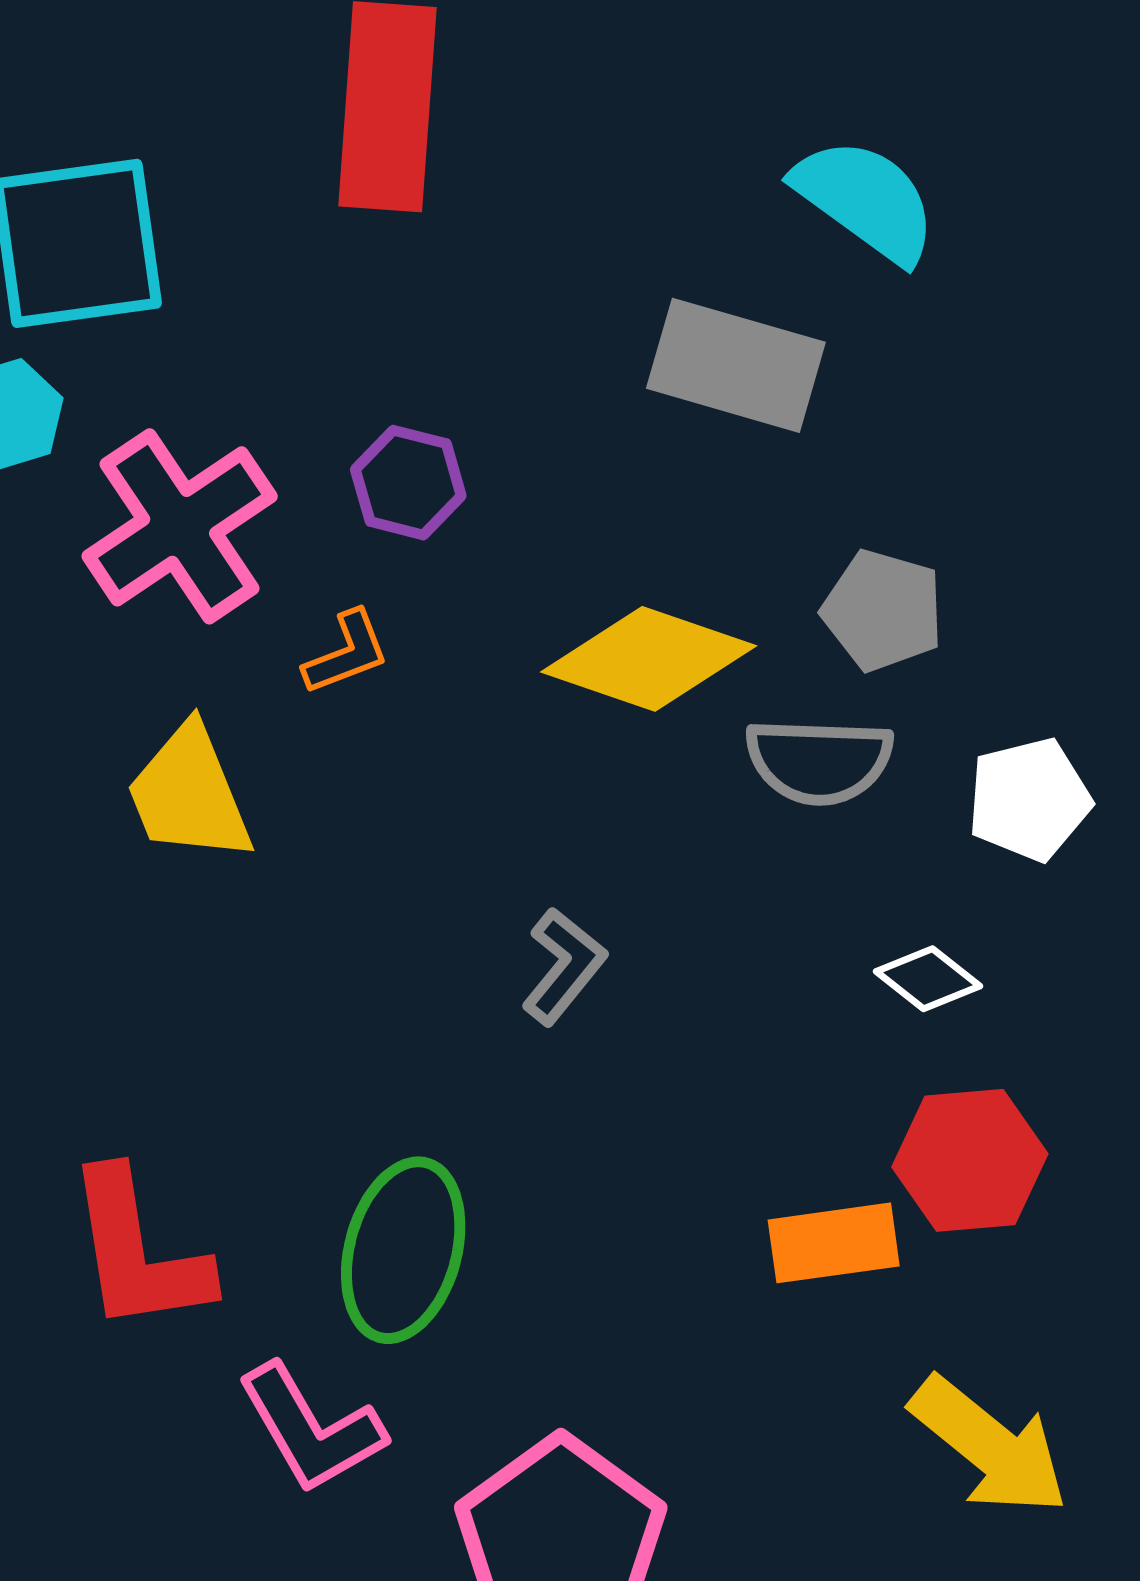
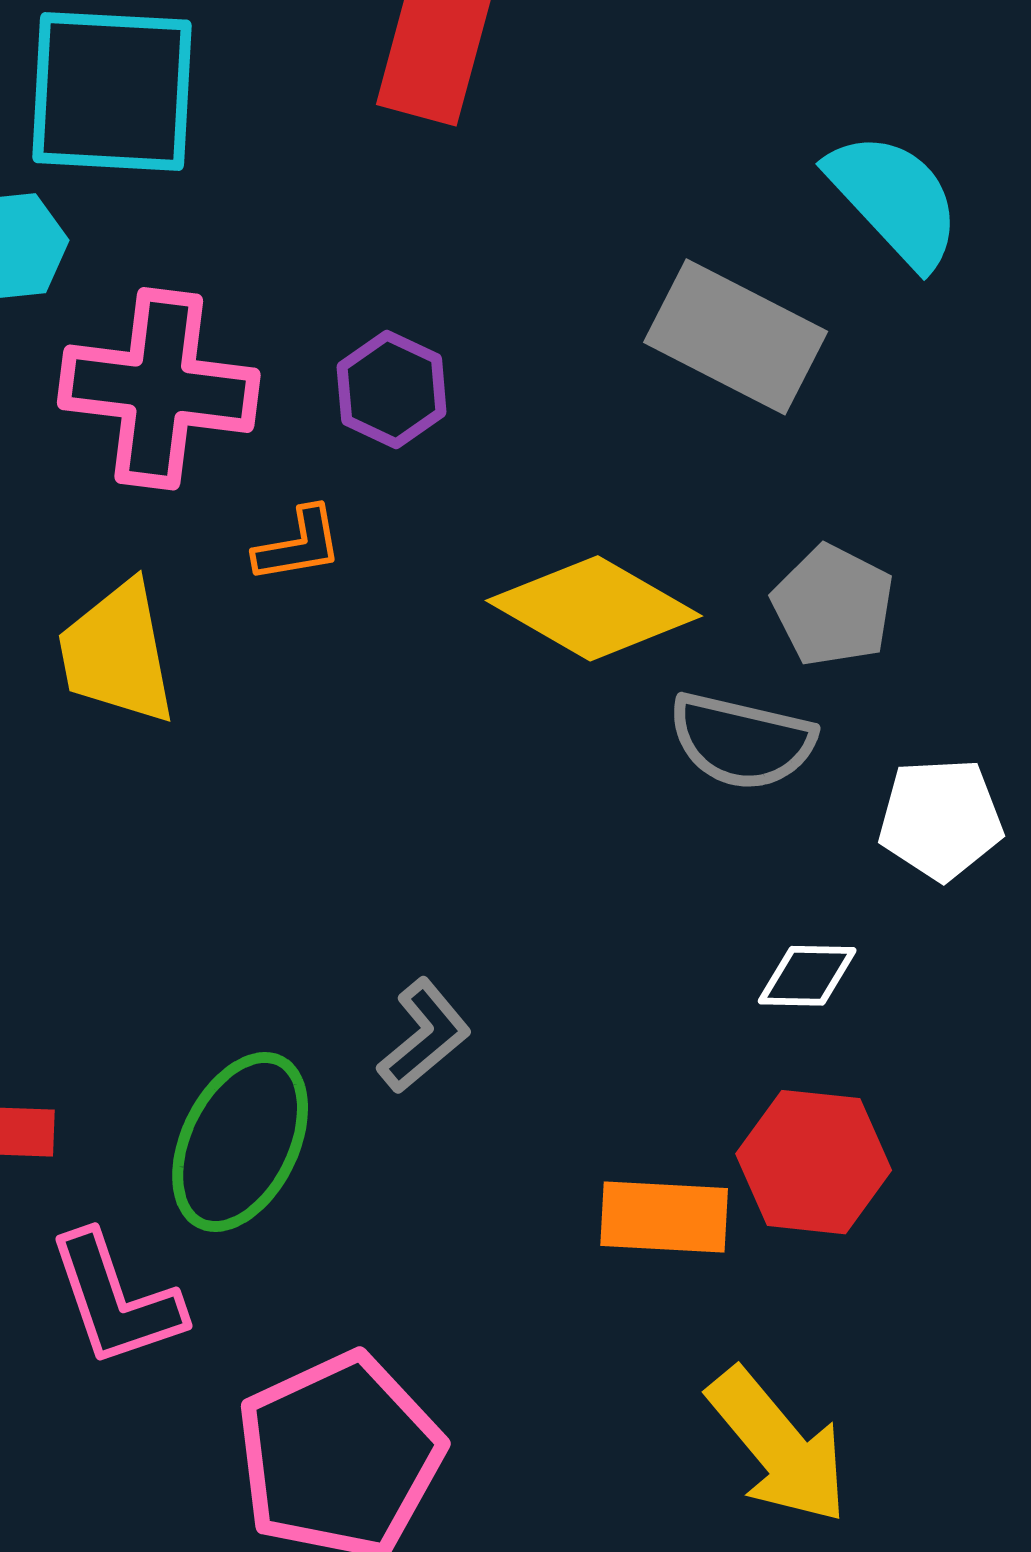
pink cross: (180, 526) -> (159, 389), turned 30
gray L-shape: (564, 966) -> (424, 1036), moved
white diamond: (928, 979) -> (807, 976), turned -48

